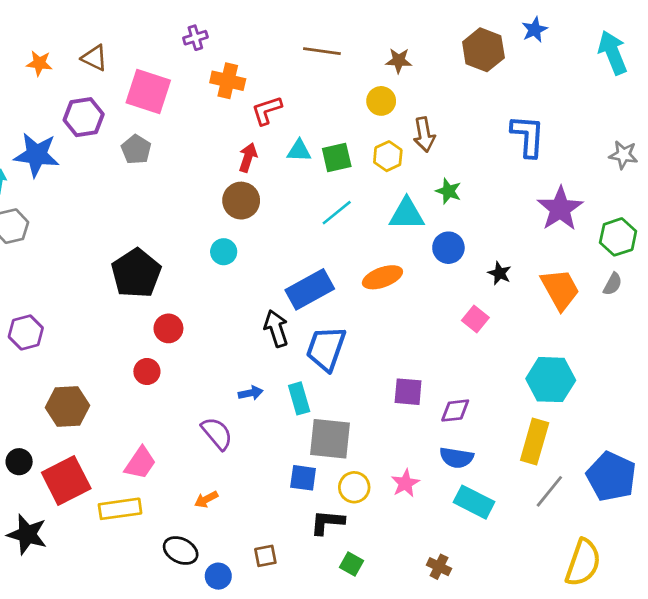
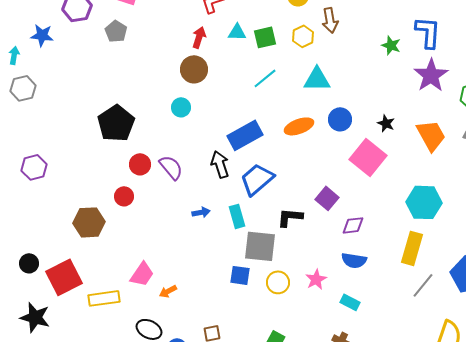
blue L-shape: (528, 136) -> (428, 32), moved
blue star: (37, 155) -> (42, 35), size x0.7
green star: (448, 191) -> (391, 45), moved
blue circle: (448, 248) -> (340, 119), moved
pink square: (475, 319) -> (368, 157), size x1.8
blue trapezoid: (326, 349) -> (257, 179), turned 30
purple square: (408, 392) -> (327, 198), moved, turned 35
brown hexagon: (68, 406) -> (89, 222), moved
purple semicircle: (217, 433) -> (171, 167), moved
pink trapezoid: (140, 463) -> (142, 274), moved
cyan rectangle: (474, 502) -> (350, 302), moved, size x0.7
black L-shape: (327, 522) -> (290, 217), moved

